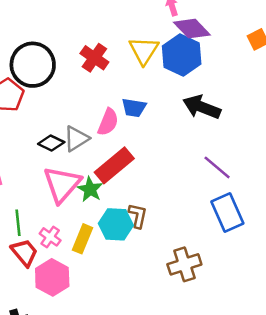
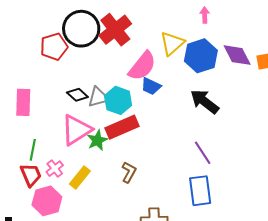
purple diamond: (192, 29) -> (237, 55), moved
red cross: (94, 58) -> (115, 30), moved, size x1.4
pink semicircle: (108, 122) -> (142, 66), moved, size x1.4
cyan hexagon: (116, 224) -> (118, 100), moved

